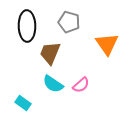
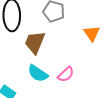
orange triangle: (107, 44) -> (92, 33), size x0.7

